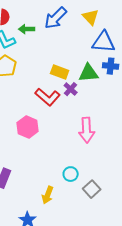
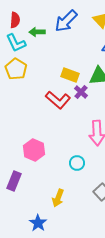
pink hexagon: (28, 127) -> (34, 150), moved
cyan circle: (71, 174) -> (77, 163), moved

